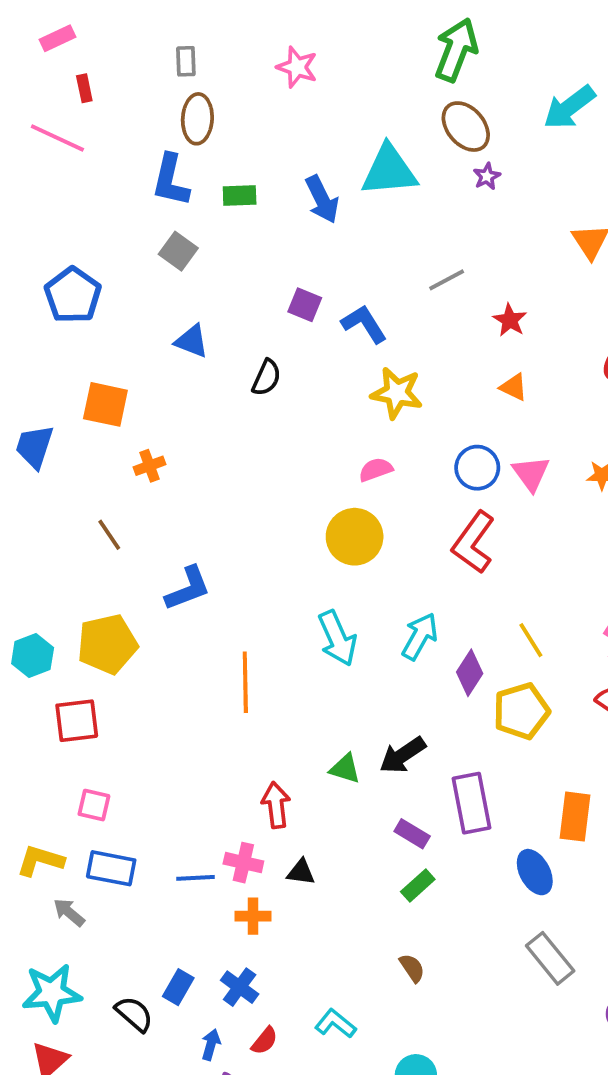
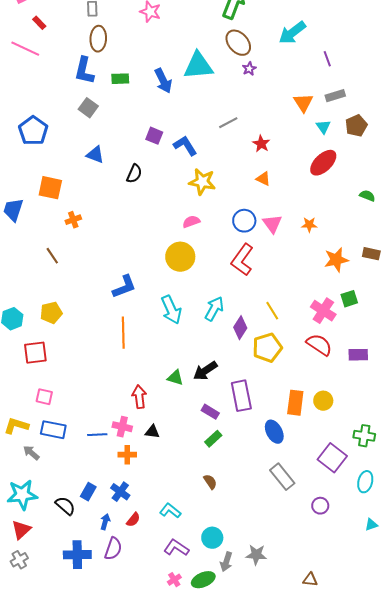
red rectangle: (84, 88) -> (39, 23), turned -32
blue L-shape: (188, 588) -> (124, 287), moved
yellow pentagon: (107, 644) -> (51, 313), size x0.7

